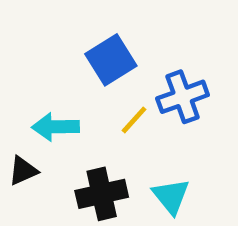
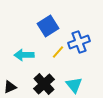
black triangle: (23, 171) -> (10, 87), moved
black cross: (102, 194) -> (44, 84), turned -30

